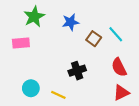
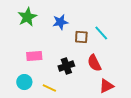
brown square: (94, 39) -> (81, 37), turned -32
pink rectangle: (21, 43) -> (34, 56), moved
red semicircle: (119, 67) -> (94, 63), moved

